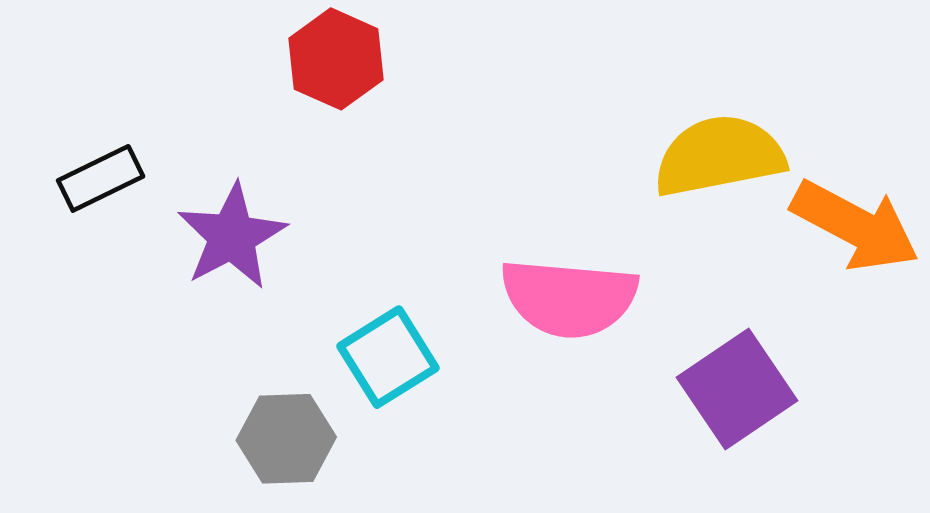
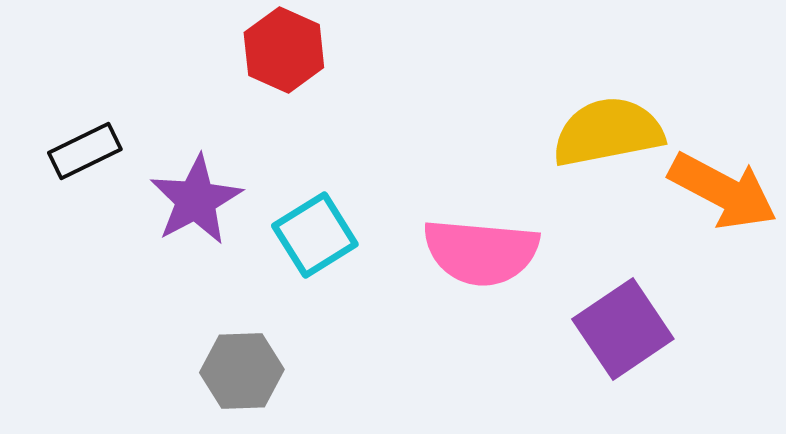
cyan square: (388, 357) -> (315, 235), moved

